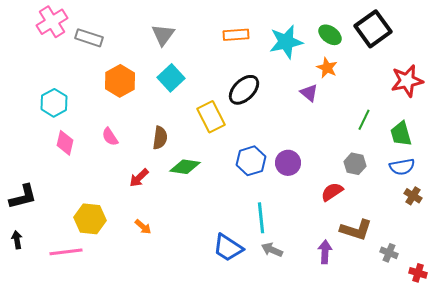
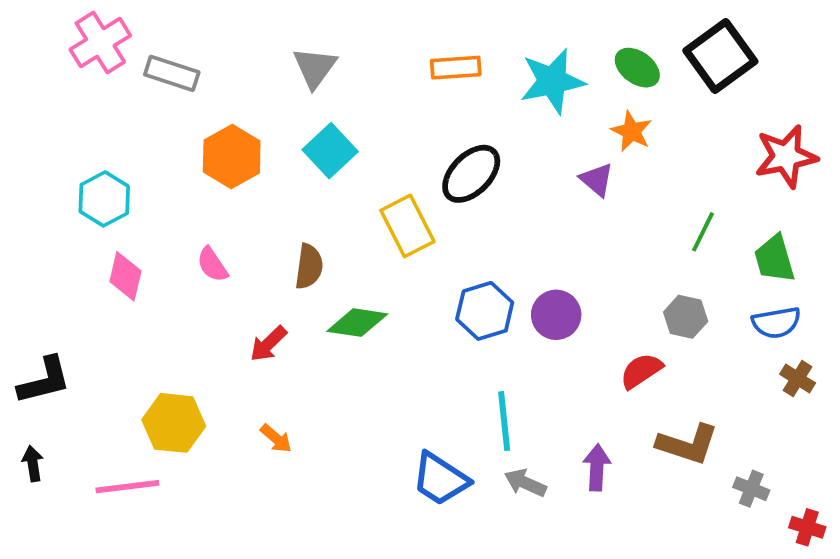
purple arrow: (325, 252) -> (597, 467), moved

